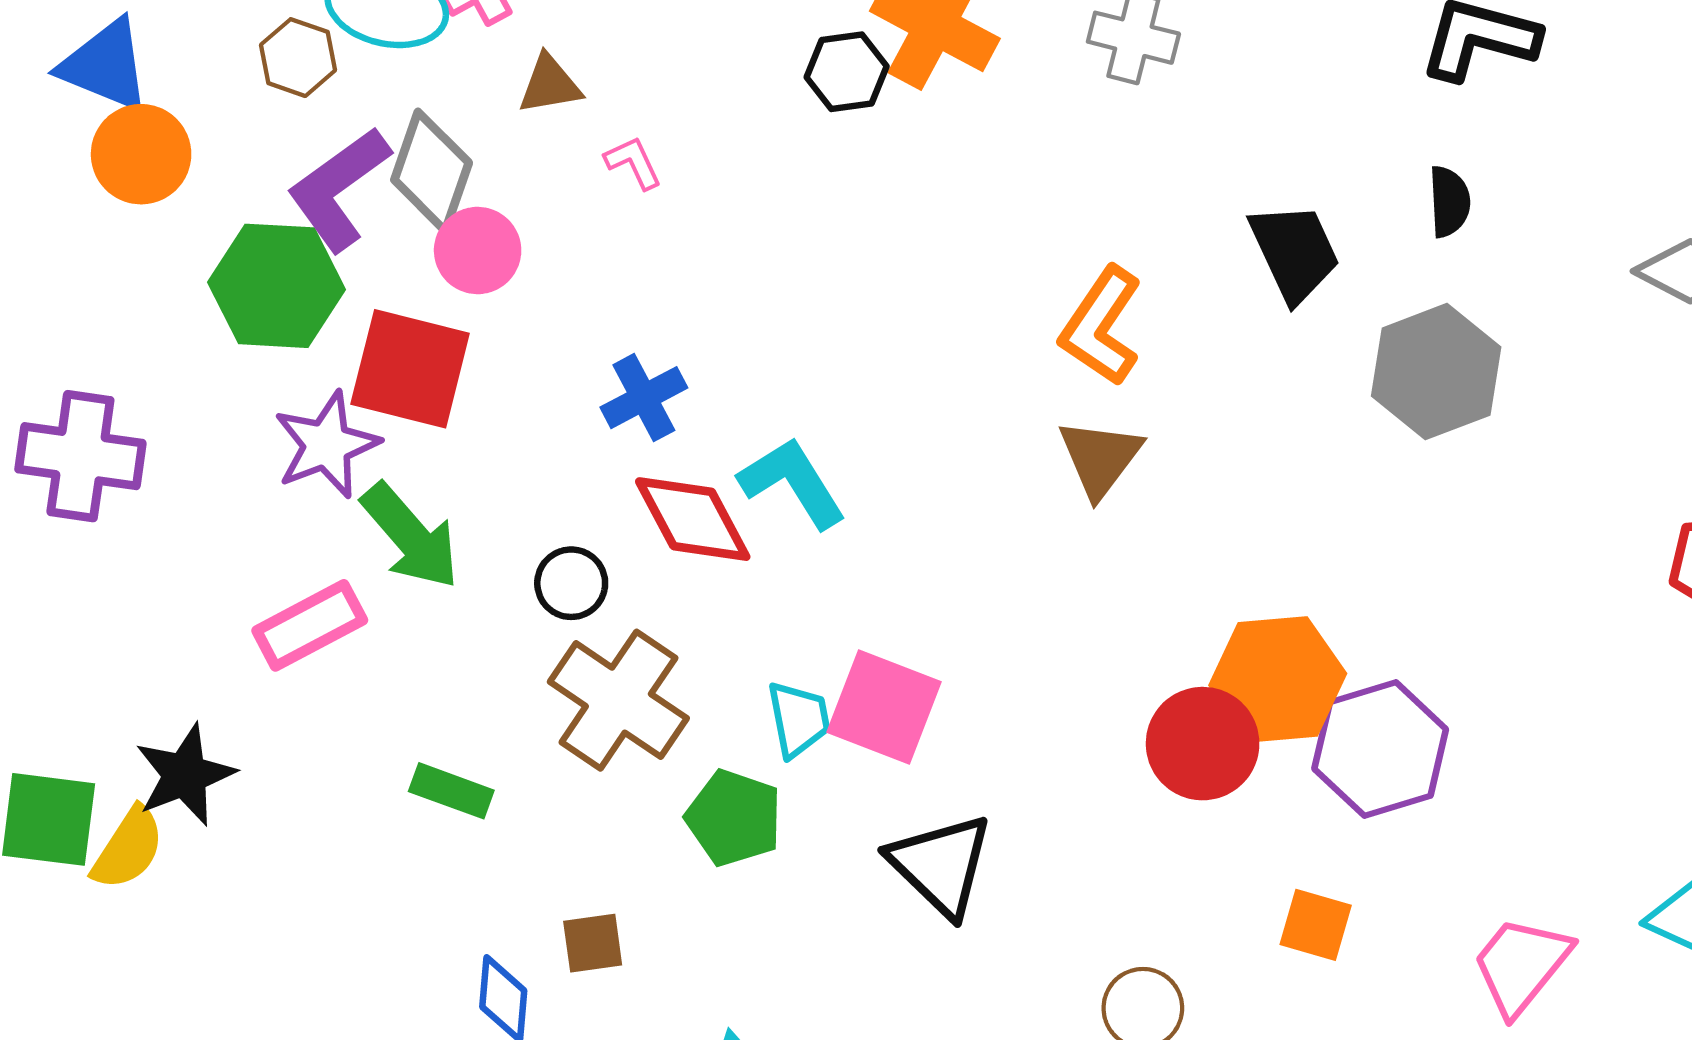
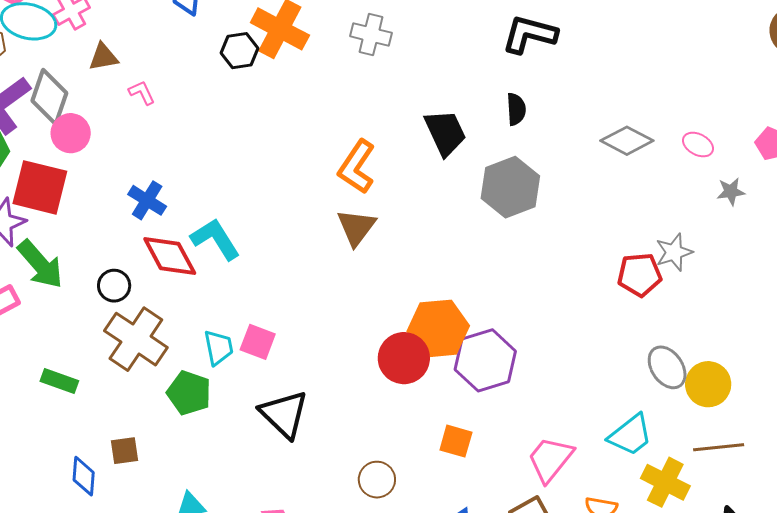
blue cross: (644, 398) -> (147, 200), turned -30
pink square: (884, 707) -> (258, 342), size x0.7

